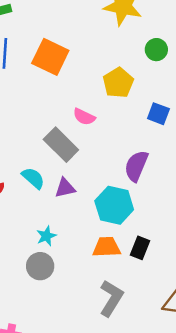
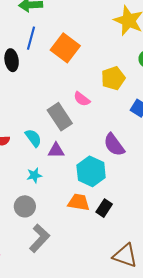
purple semicircle: (136, 166) -> (114, 145), turned -70
cyan star: (46, 236) -> (34, 175), moved
gray L-shape: (111, 298) -> (40, 238), moved

